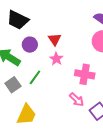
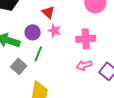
purple circle: (30, 45) -> (33, 32), moved
pink arrow: (77, 100) -> (84, 65), turned 133

